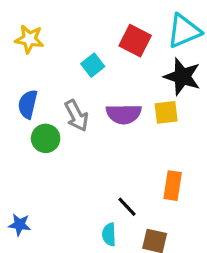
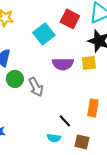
cyan square: (93, 65) -> (44, 34), size x1.5
gray arrow: (77, 116) -> (36, 87), moved
cyan semicircle: (109, 234) -> (54, 138), turned -80

